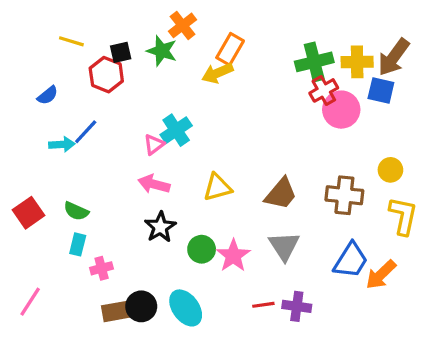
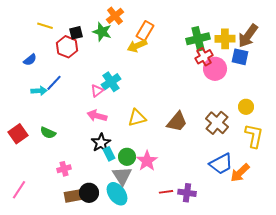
brown cross: (344, 195) -> (217, 123), turned 35
cyan rectangle: (78, 244) -> (109, 154), moved, turned -40
gray triangle: (284, 246) -> (122, 176), moved
blue trapezoid: (351, 260) -> (221, 164), turned 30

